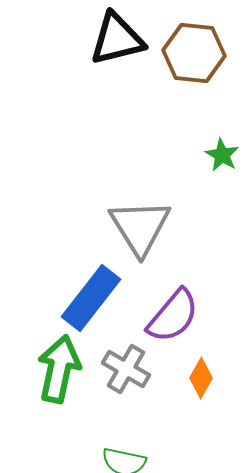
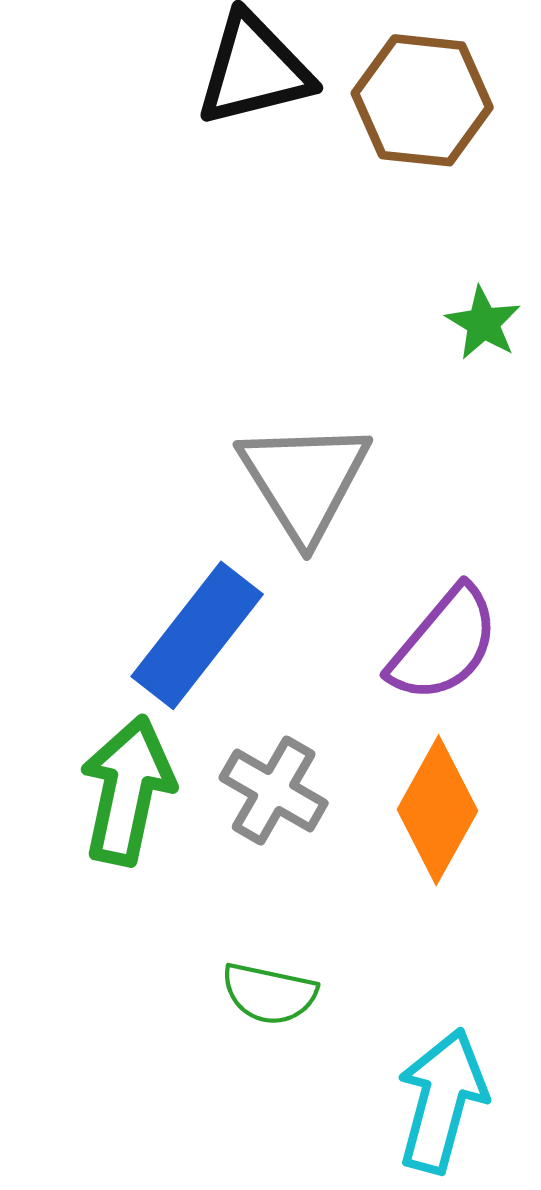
purple semicircle: (173, 316) -> (444, 644), moved
orange diamond: (201, 378) -> (437, 810), size x1.6

